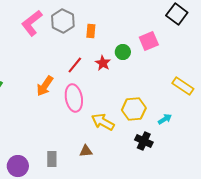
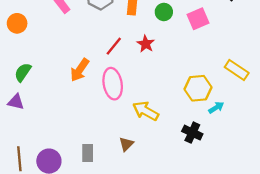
green circle: (123, 52) -> (164, 12), moved
yellow hexagon: (134, 109) -> (198, 88), moved
brown triangle: (86, 151) -> (126, 144), turned -40

